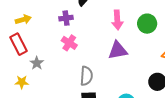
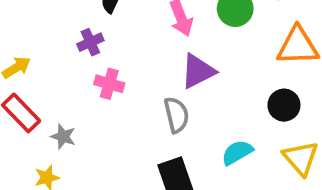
gray semicircle: (86, 76) -> (176, 115), moved

